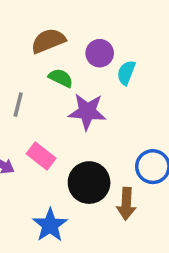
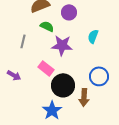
cyan semicircle: (126, 73) -> (93, 36), moved
pink rectangle: (41, 156) -> (46, 68), moved
blue star: (50, 225) -> (52, 110), moved

